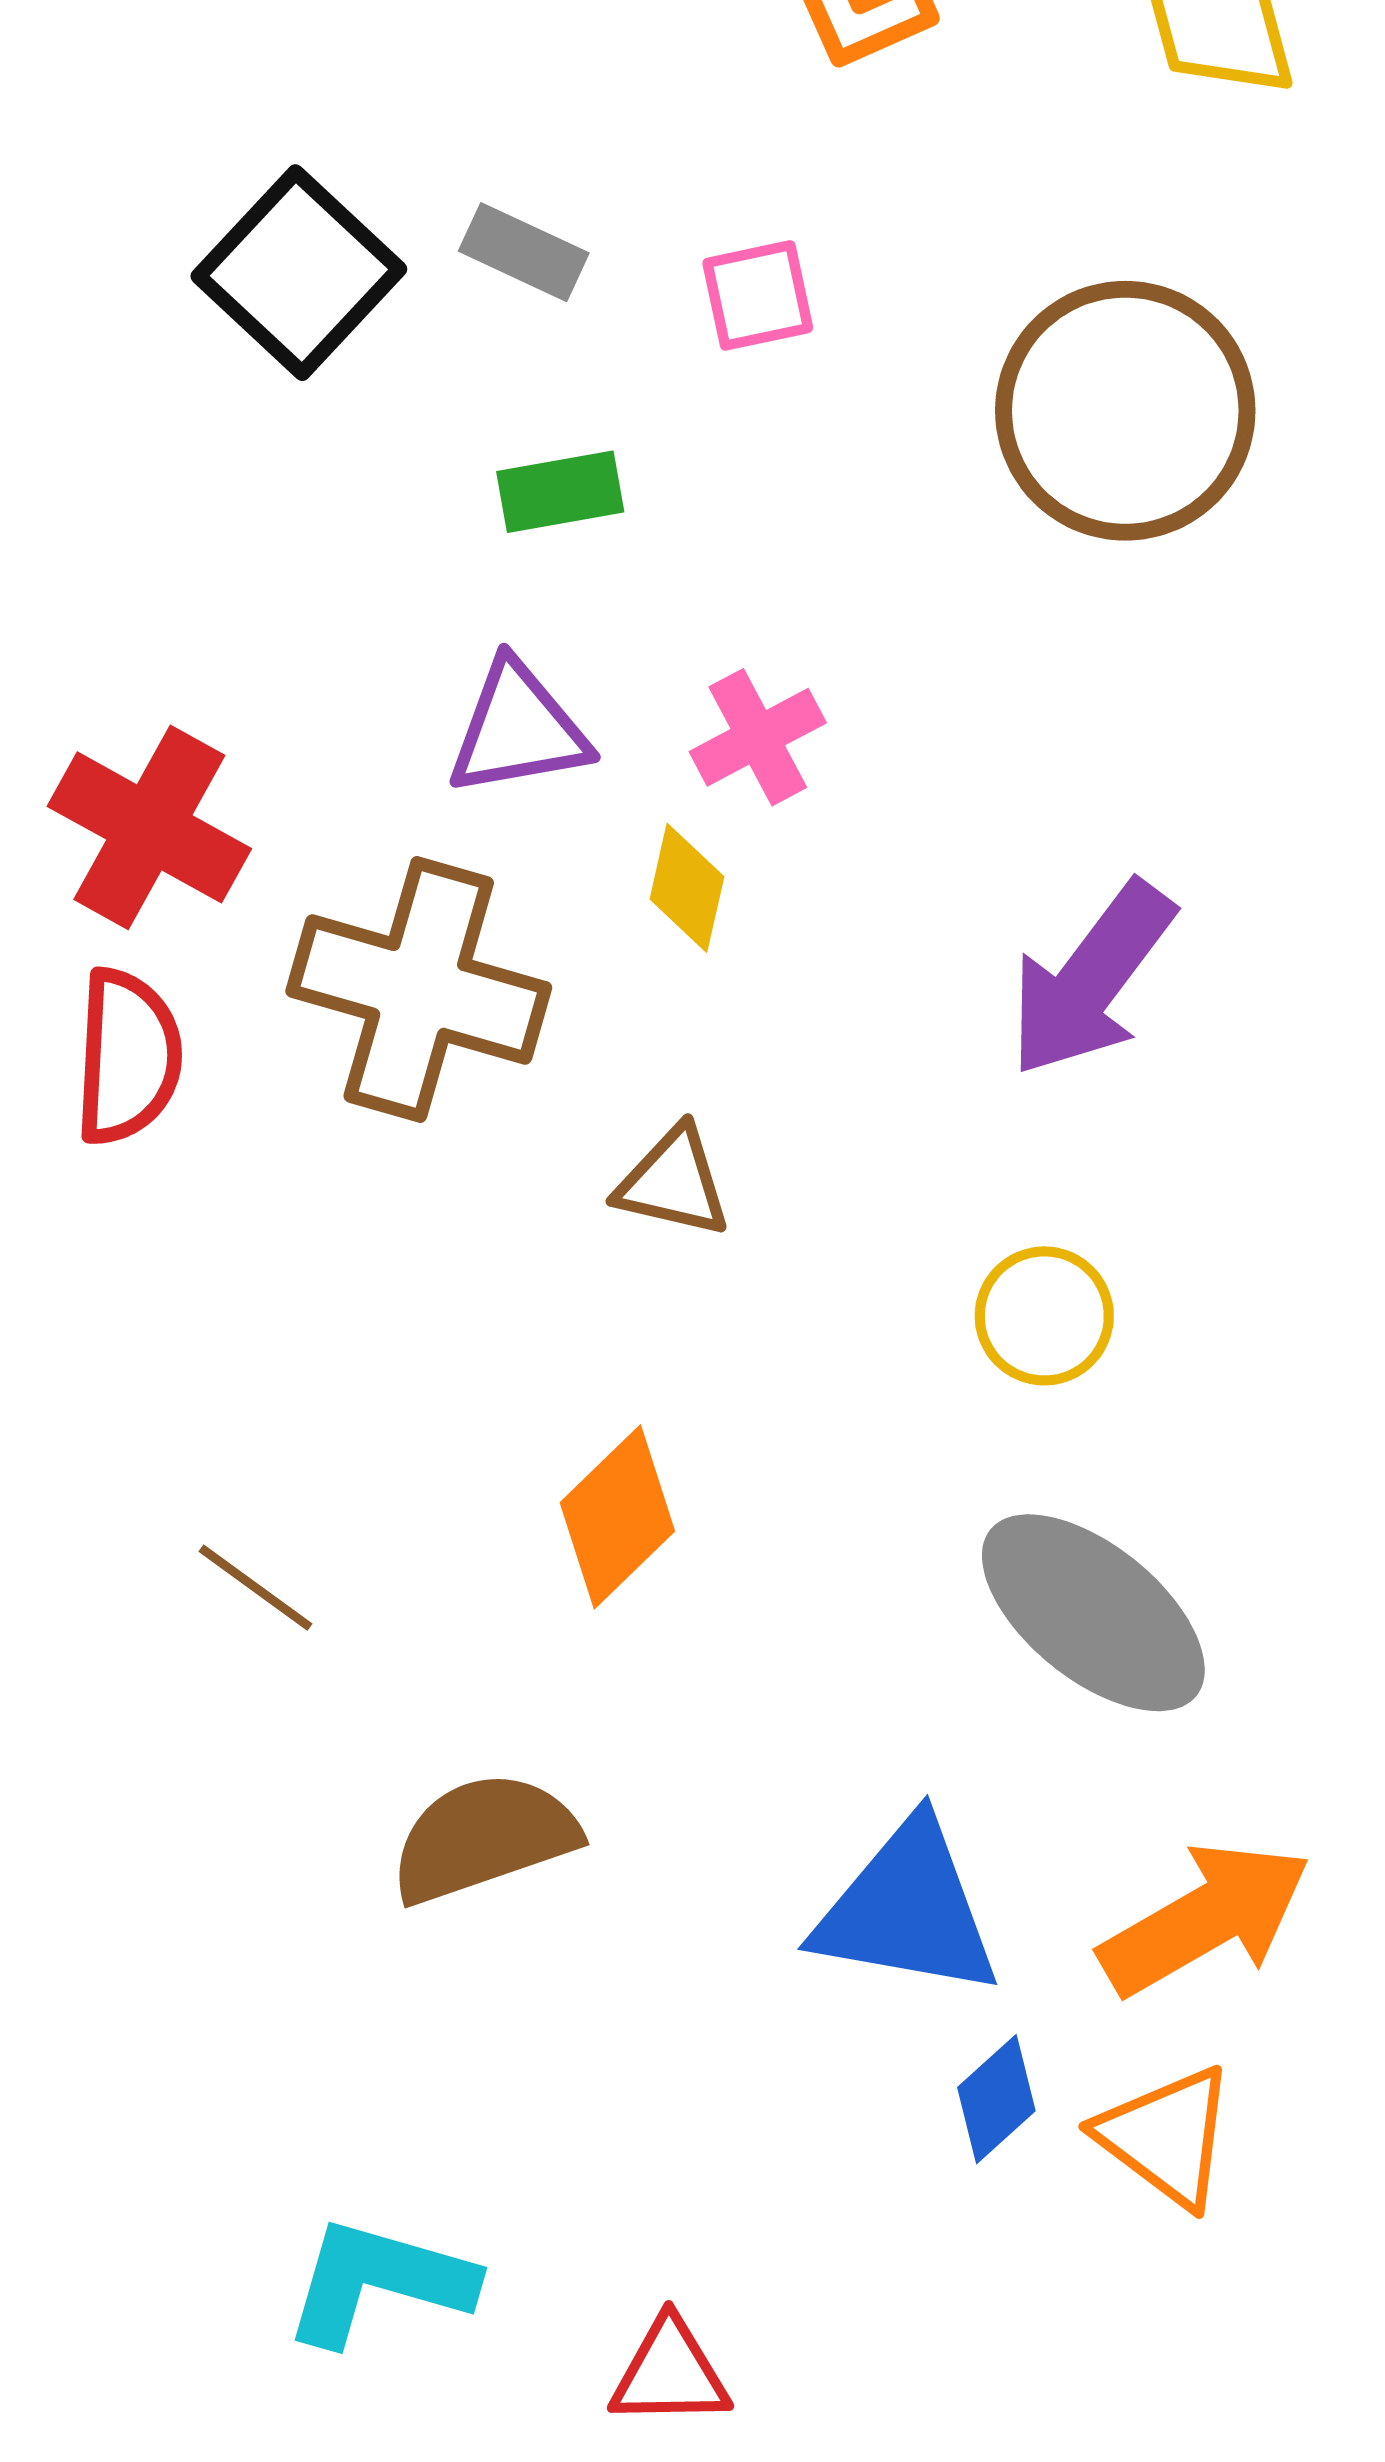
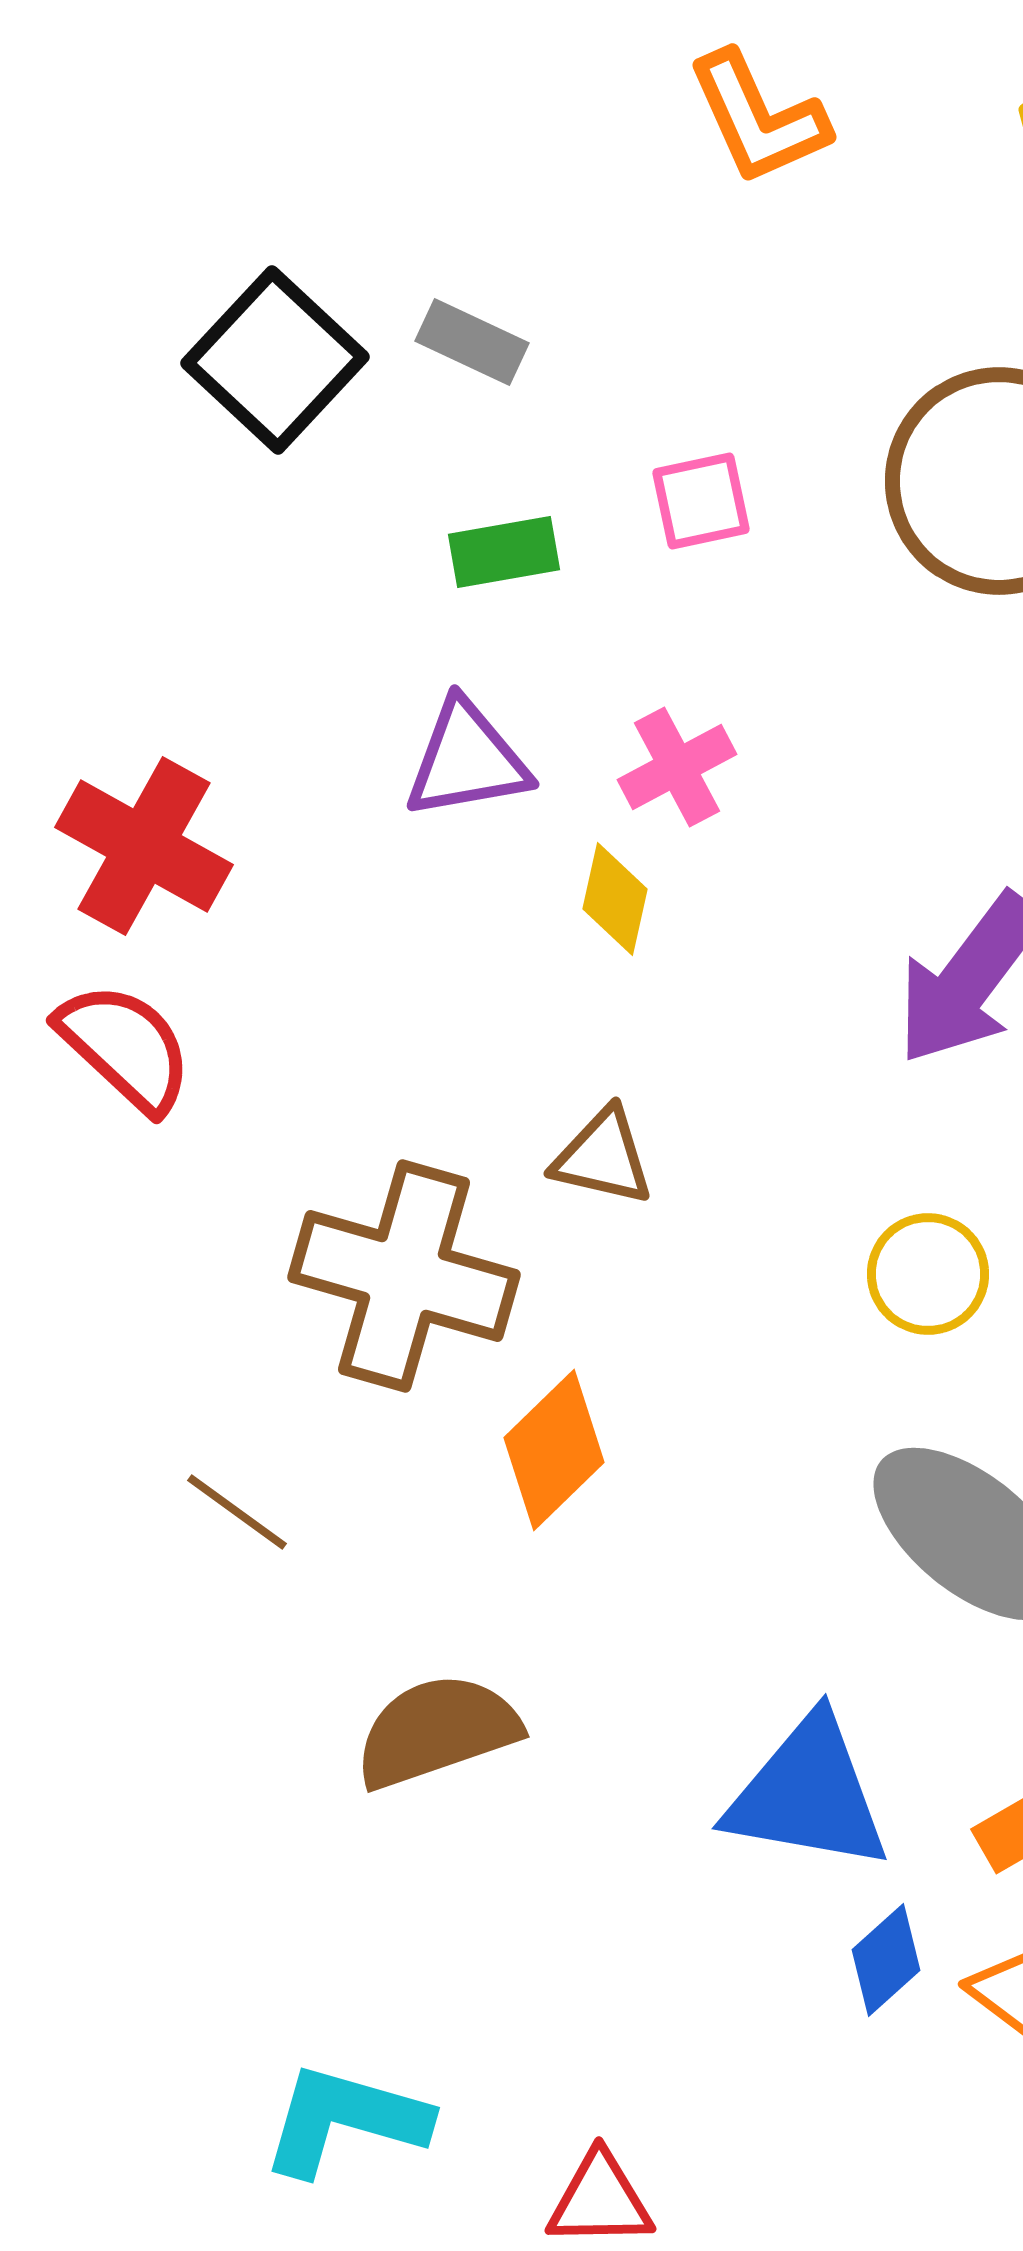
pink square: (758, 295) -> (701, 501), moved
brown cross: (419, 989) -> (404, 1276), moved
red semicircle: (128, 1057) -> (125, 1047), turned -50

